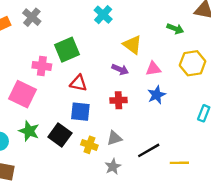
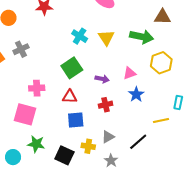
gray cross: (32, 17) -> (21, 49), turned 35
green arrow: (175, 29) -> (142, 37), size x1.6
yellow triangle: (132, 45) -> (106, 38), moved, turned 30
green square: (67, 50) -> (72, 68), moved
black square: (60, 135) -> (64, 155), moved
yellow line: (179, 163) -> (161, 121), moved

